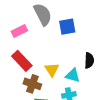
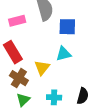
black semicircle: (89, 60) -> (83, 96), moved
cyan triangle: (73, 75) -> (64, 54), moved, turned -42

